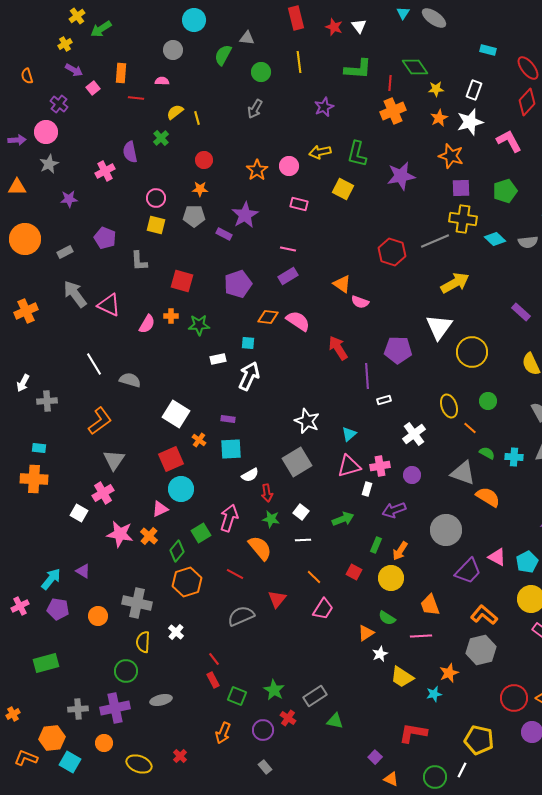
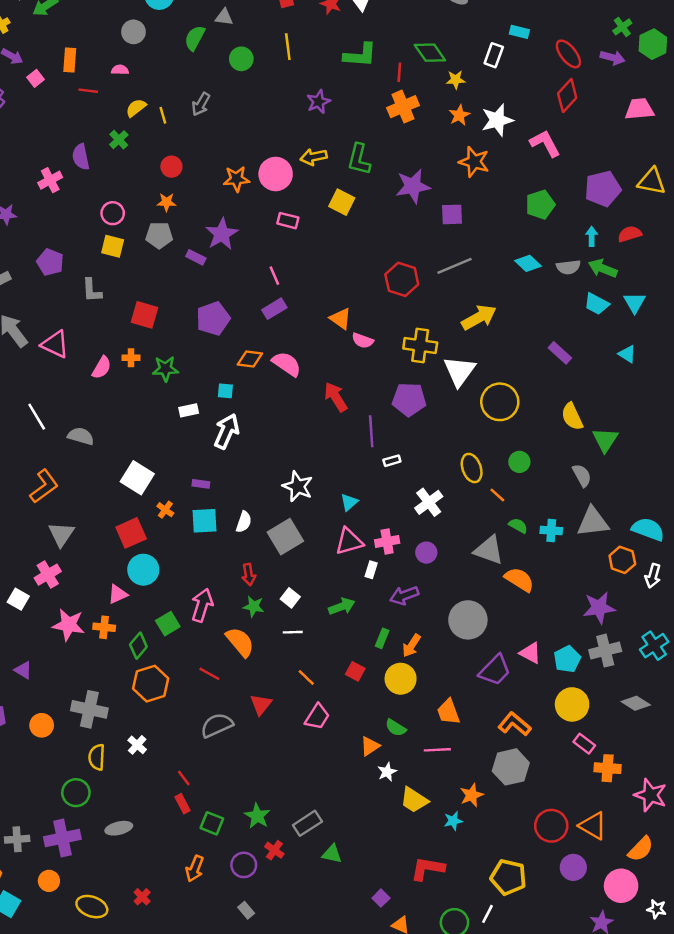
white rectangle: (474, 90) -> (494, 55), moved
gray arrow: (255, 109) -> (201, 104), moved
pink circle: (289, 166) -> (276, 174), size x1.4
orange star: (257, 170) -> (236, 179), turned 30
purple square: (461, 188) -> (452, 214), moved
yellow cross: (463, 219) -> (420, 345), moved
pink line: (288, 249) -> (274, 276), turned 56
white semicircle: (250, 475) -> (244, 522), moved, turned -42
orange cross: (149, 536) -> (104, 627), turned -36

